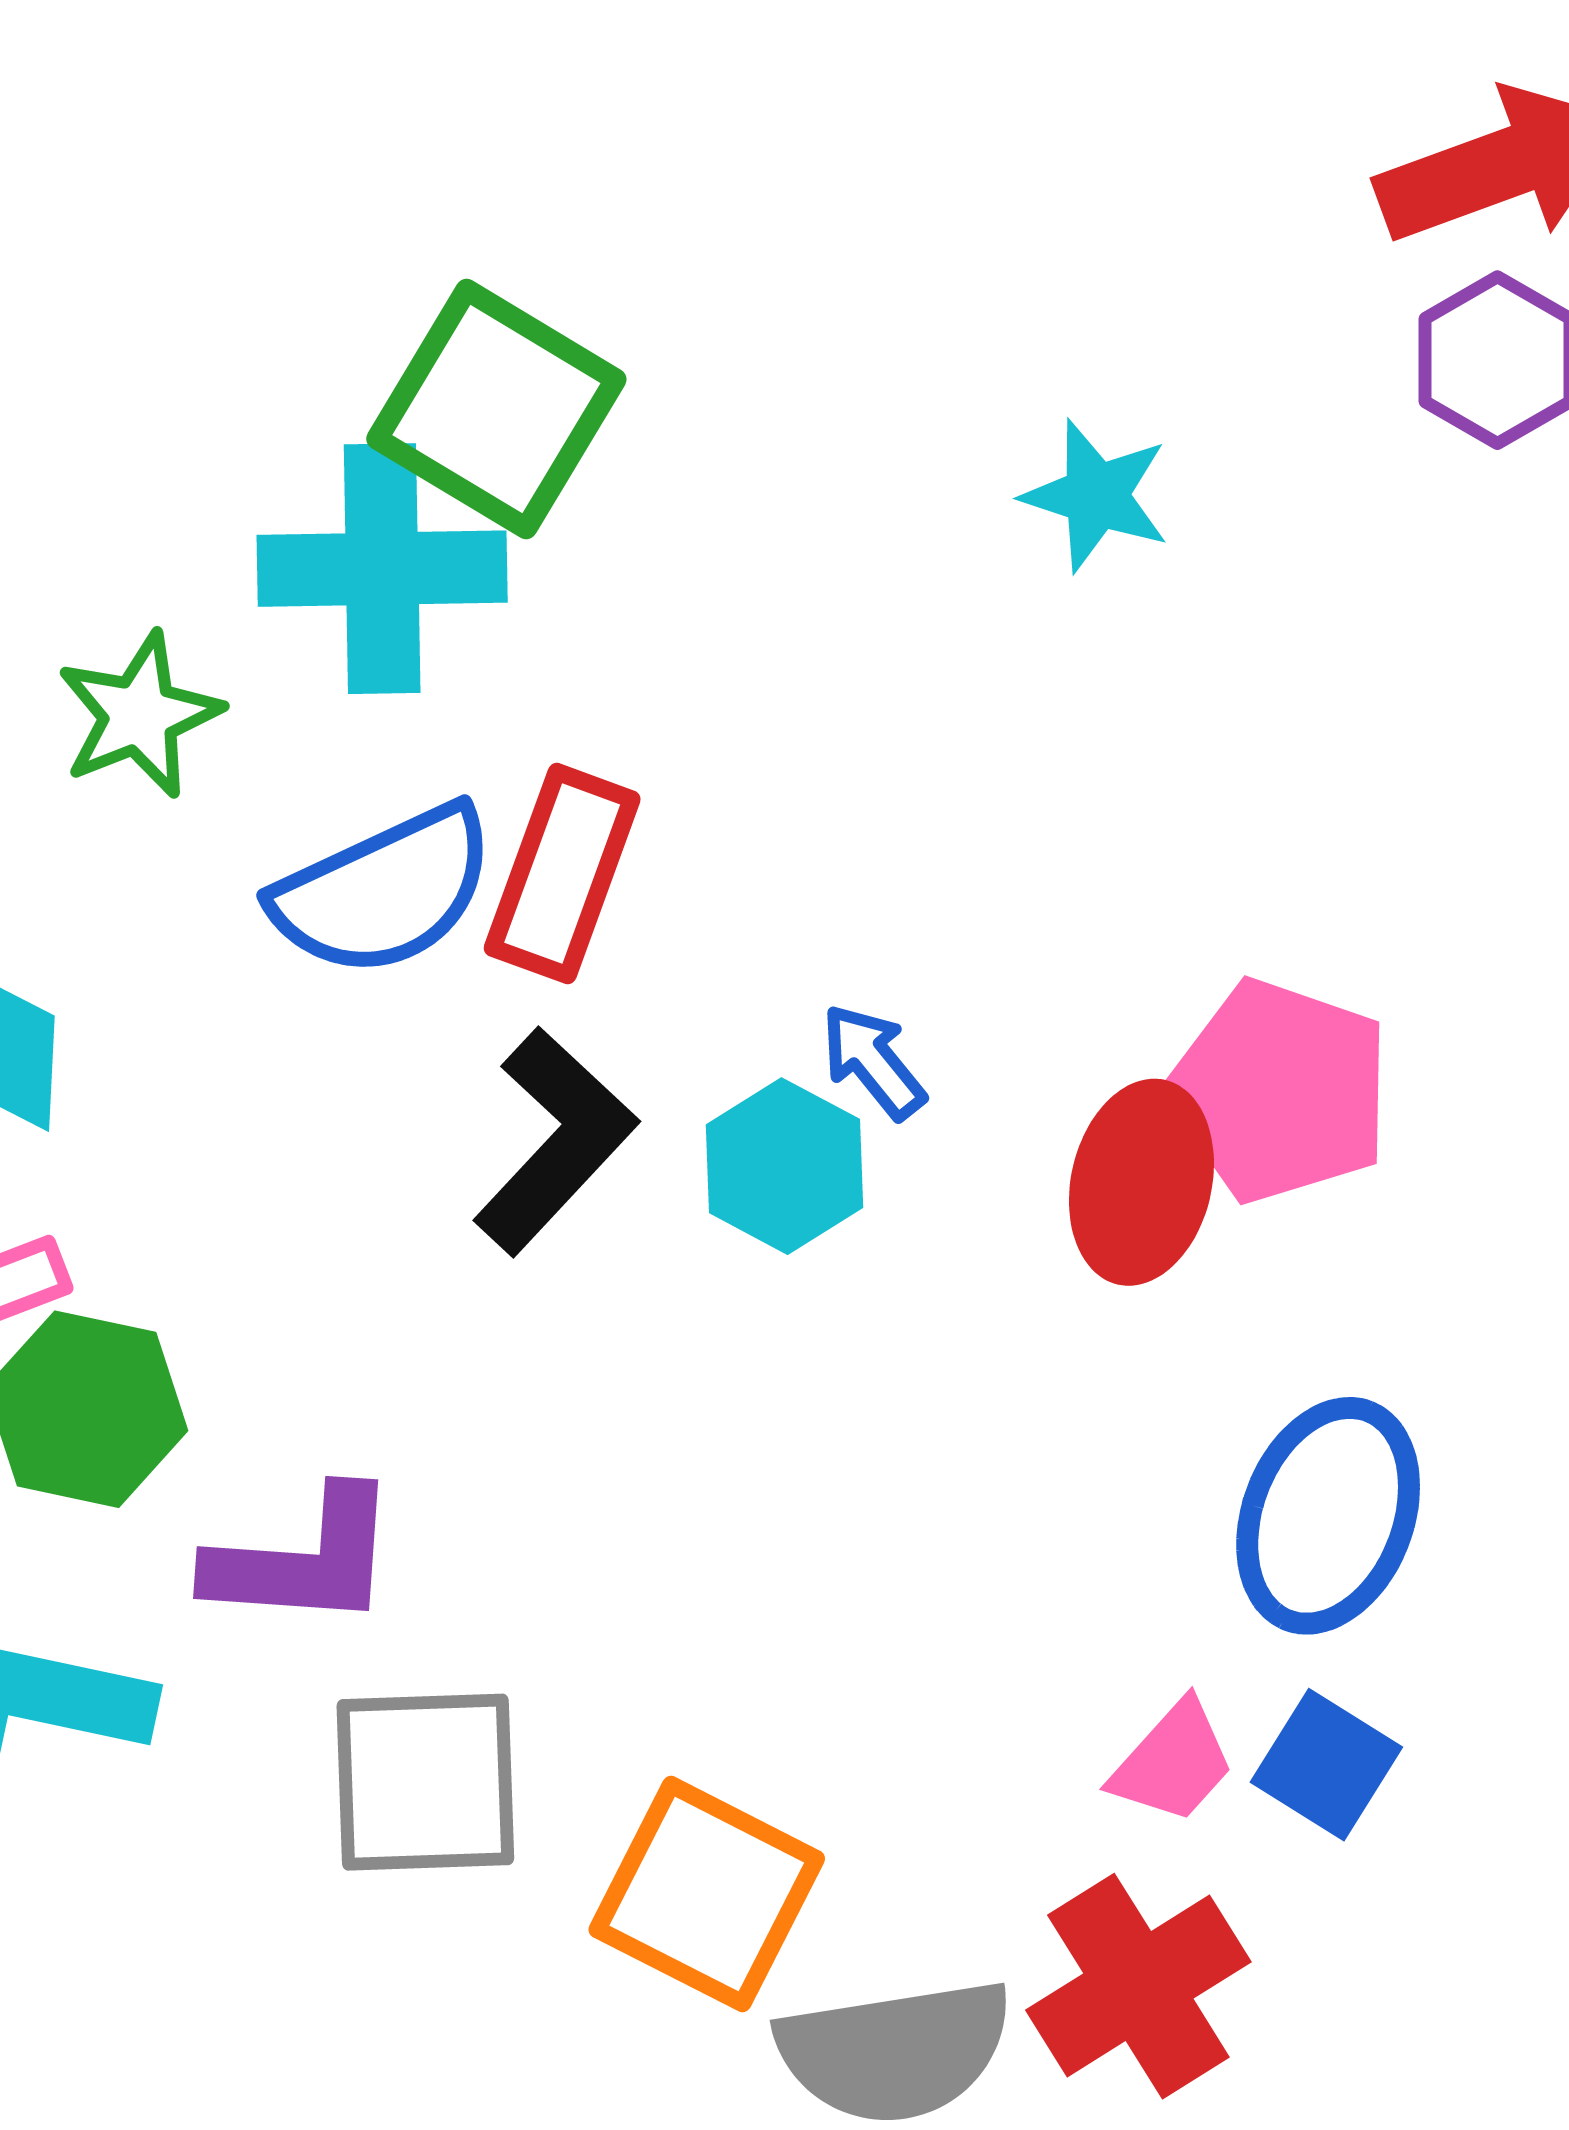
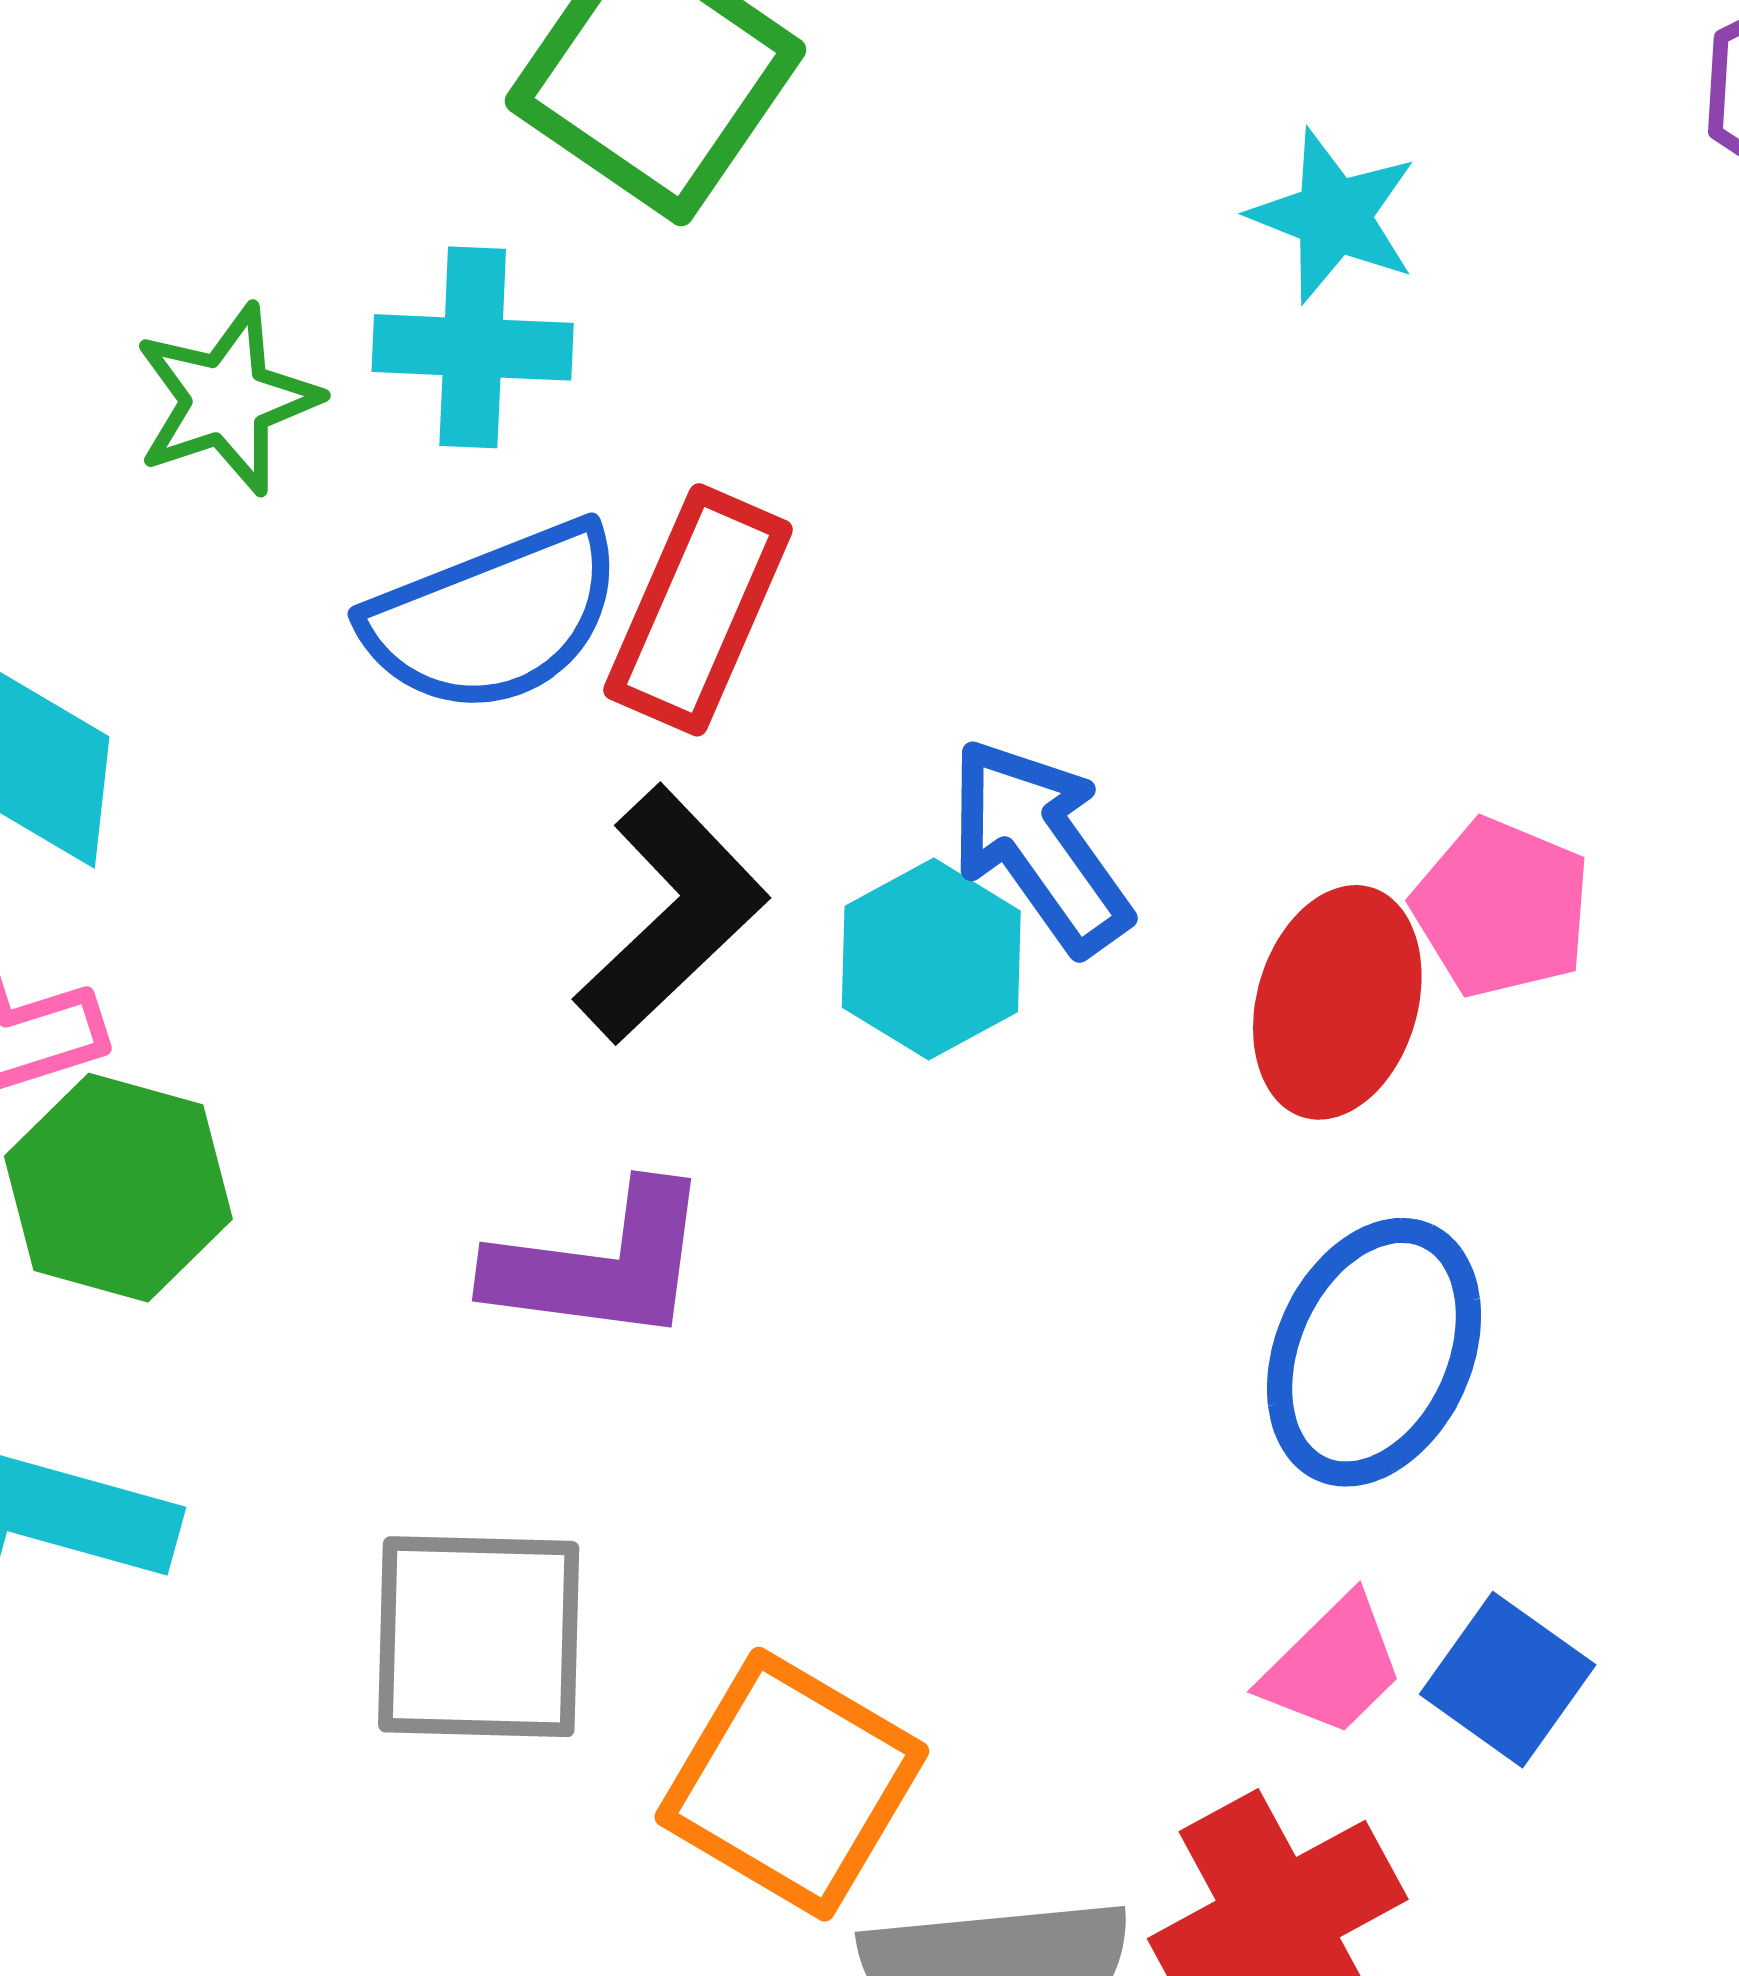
cyan cross: (382, 569) -> (473, 347), moved, size x0.7
blue arrow: (873, 1061) -> (1039, 846), size x1.6
pink pentagon: (1280, 1091) -> (1502, 908), size x0.7
blue ellipse: (1328, 1516) -> (1374, 1352), moved
purple L-shape: (303, 1560) -> (600, 1264), moved

